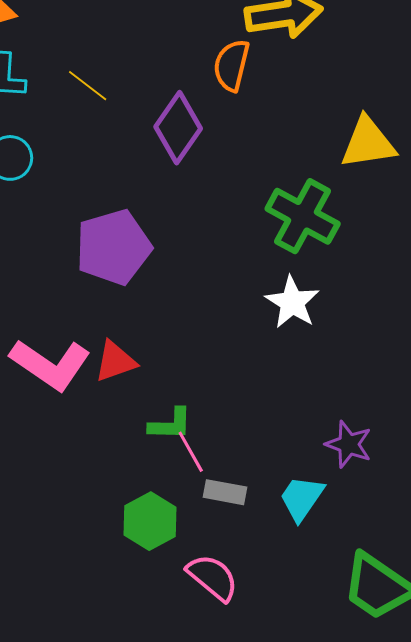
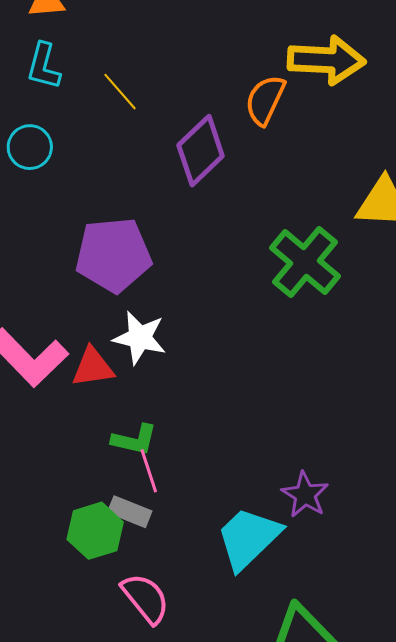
white star: (292, 302) -> (140, 338), moved, turned -30
gray rectangle: (225, 492) -> (130, 512), moved
cyan trapezoid: (302, 498) -> (248, 538), size x1.4

